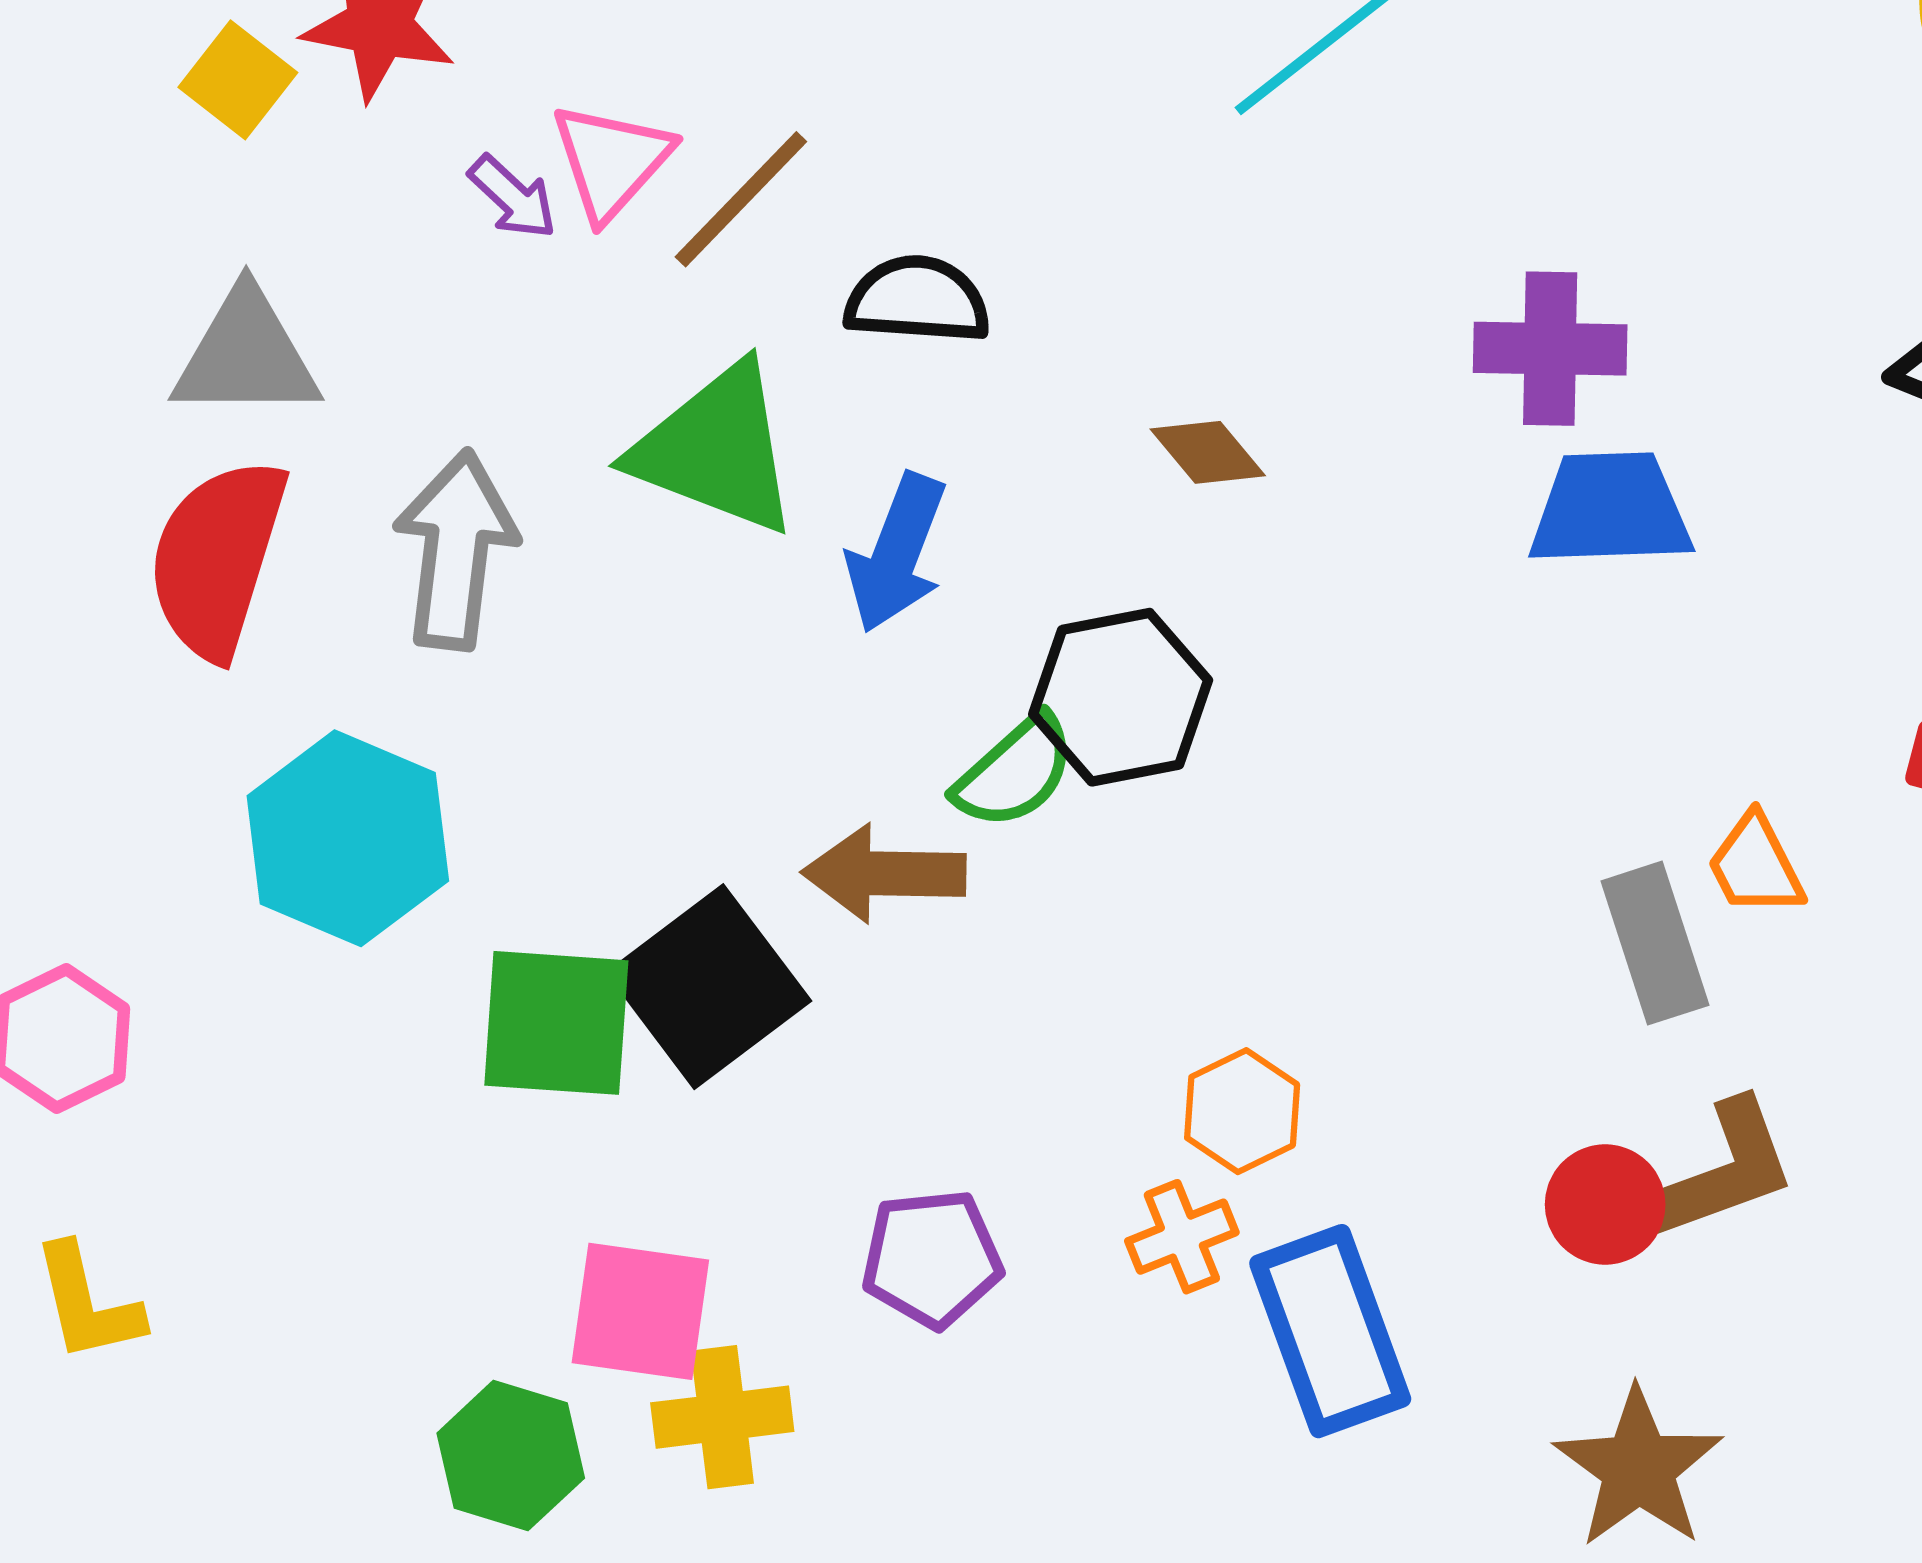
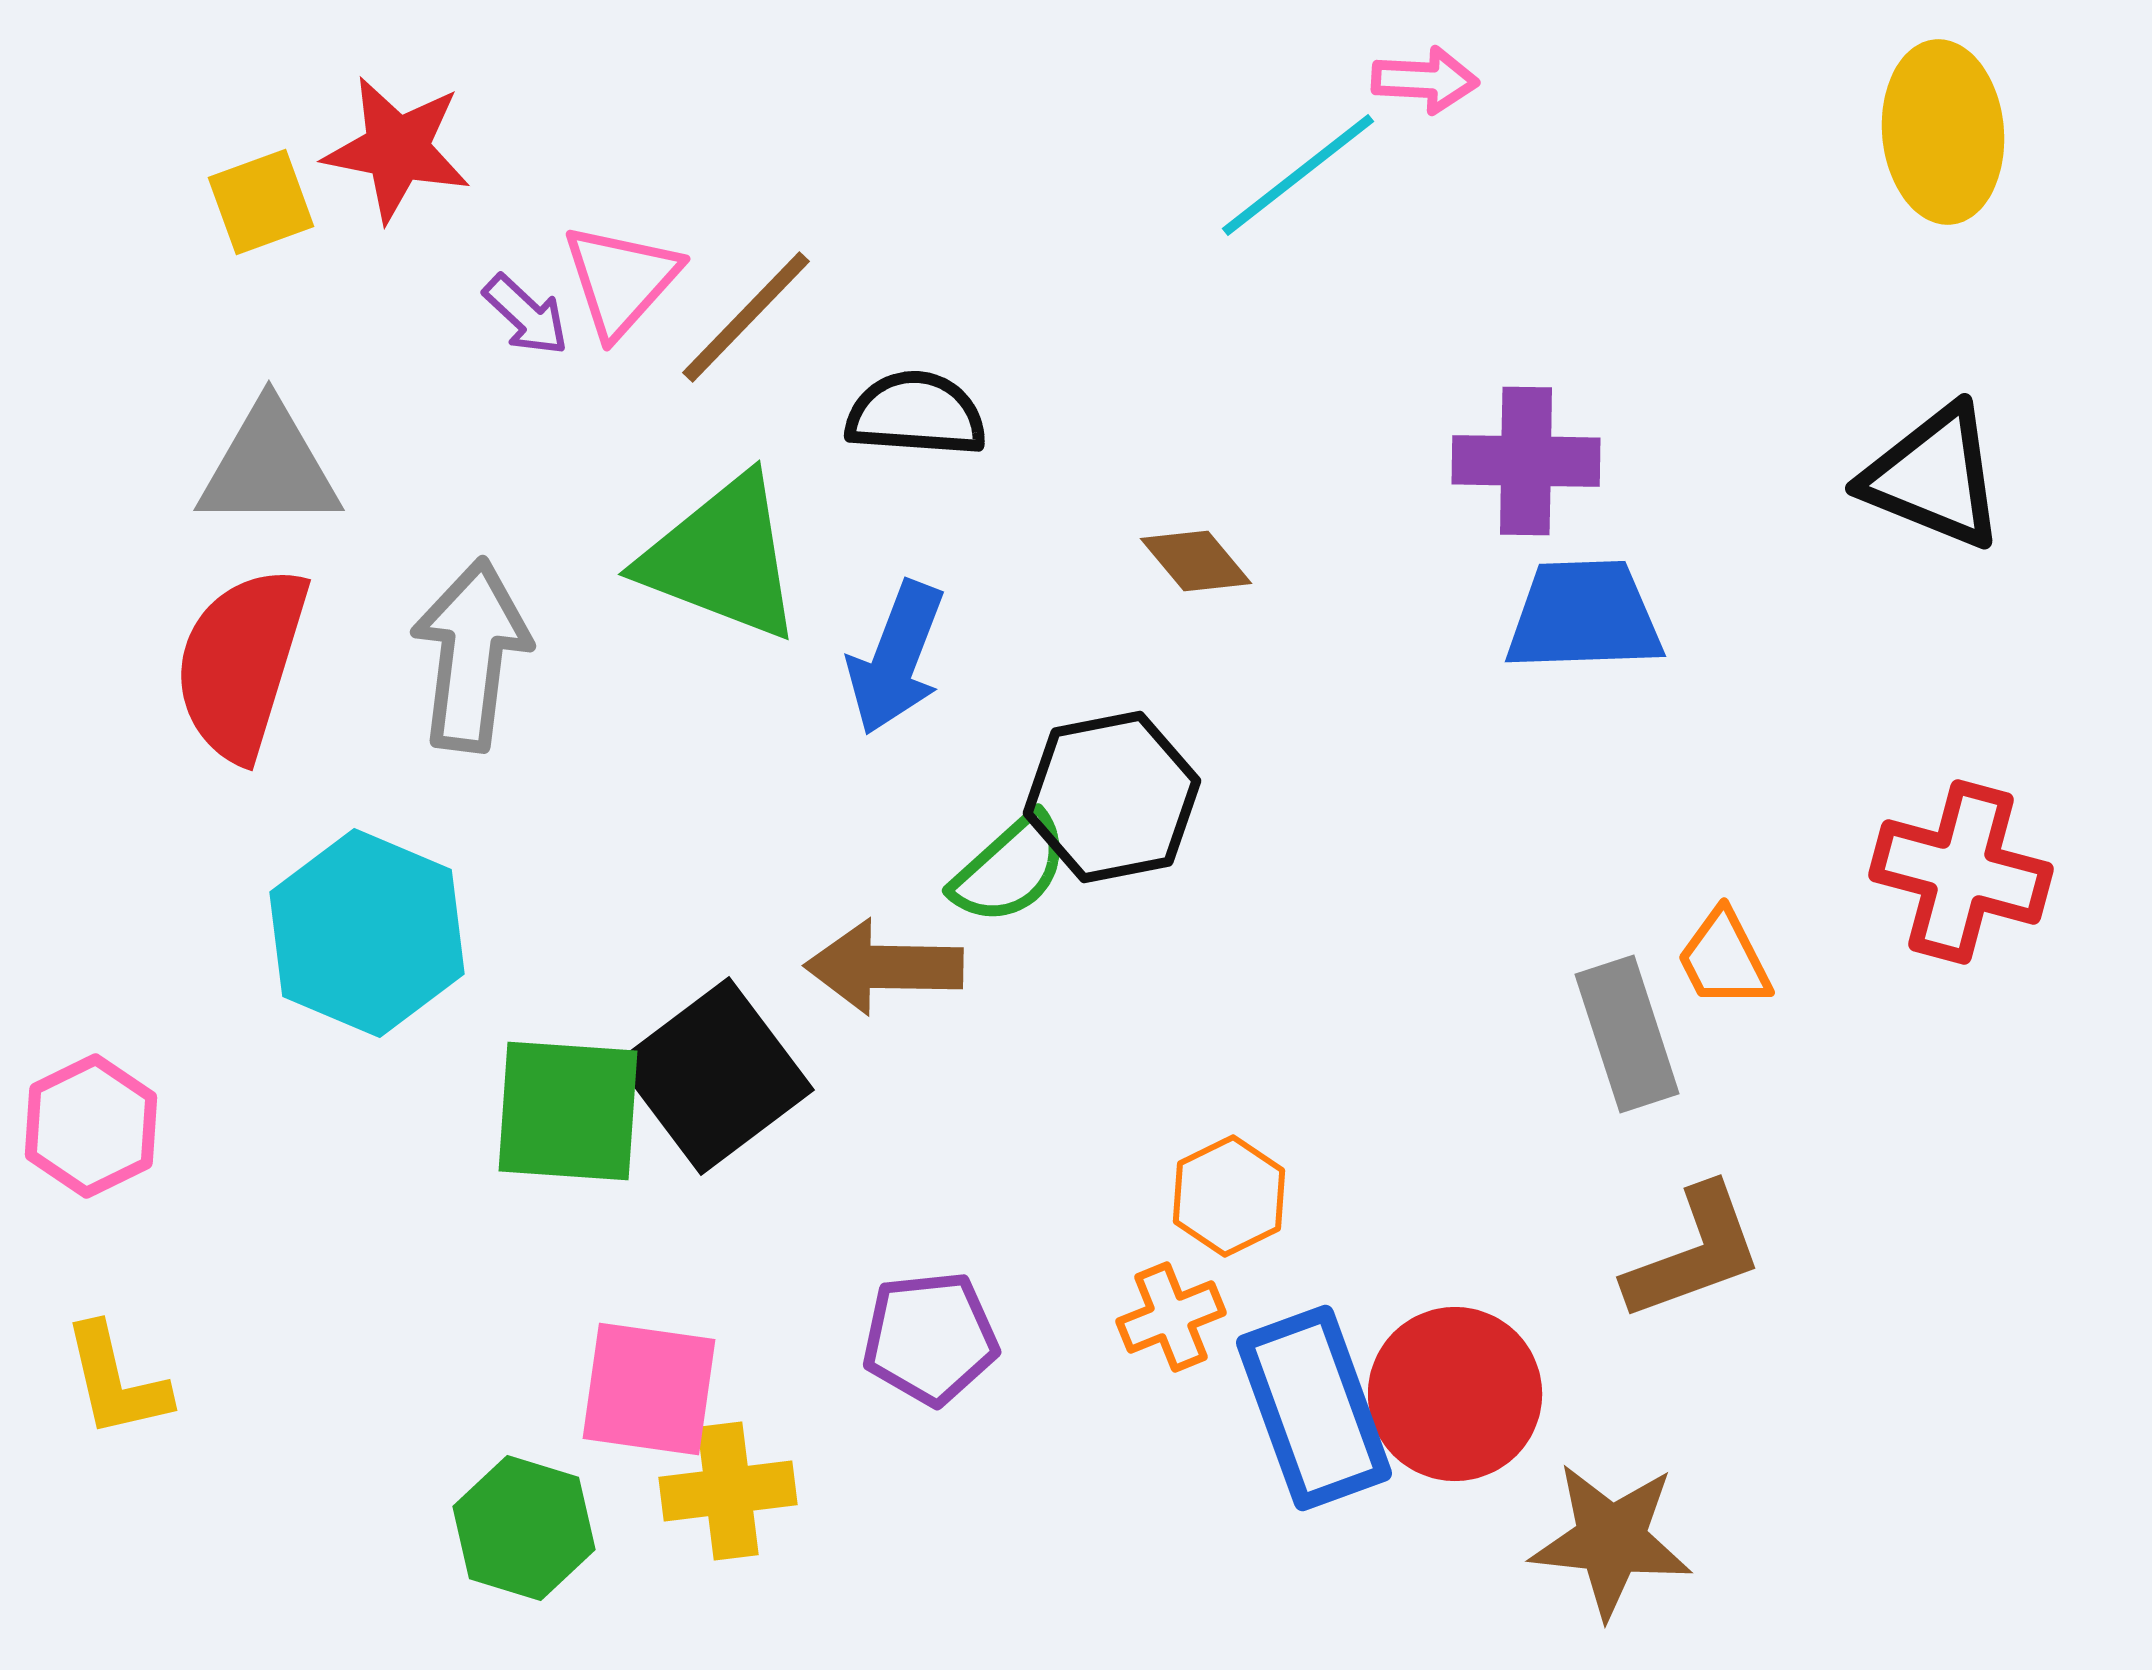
yellow square: (238, 80) -> (261, 202), turned 32
red circle: (1605, 1204) -> (1455, 1394), moved, size x1.5
brown star: (1638, 1468) -> (1611, 1540), turned -30

